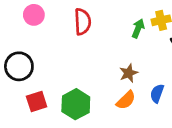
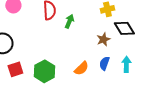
green arrow: (138, 28) -> (69, 21), moved
brown star: (129, 73) -> (103, 39), moved

